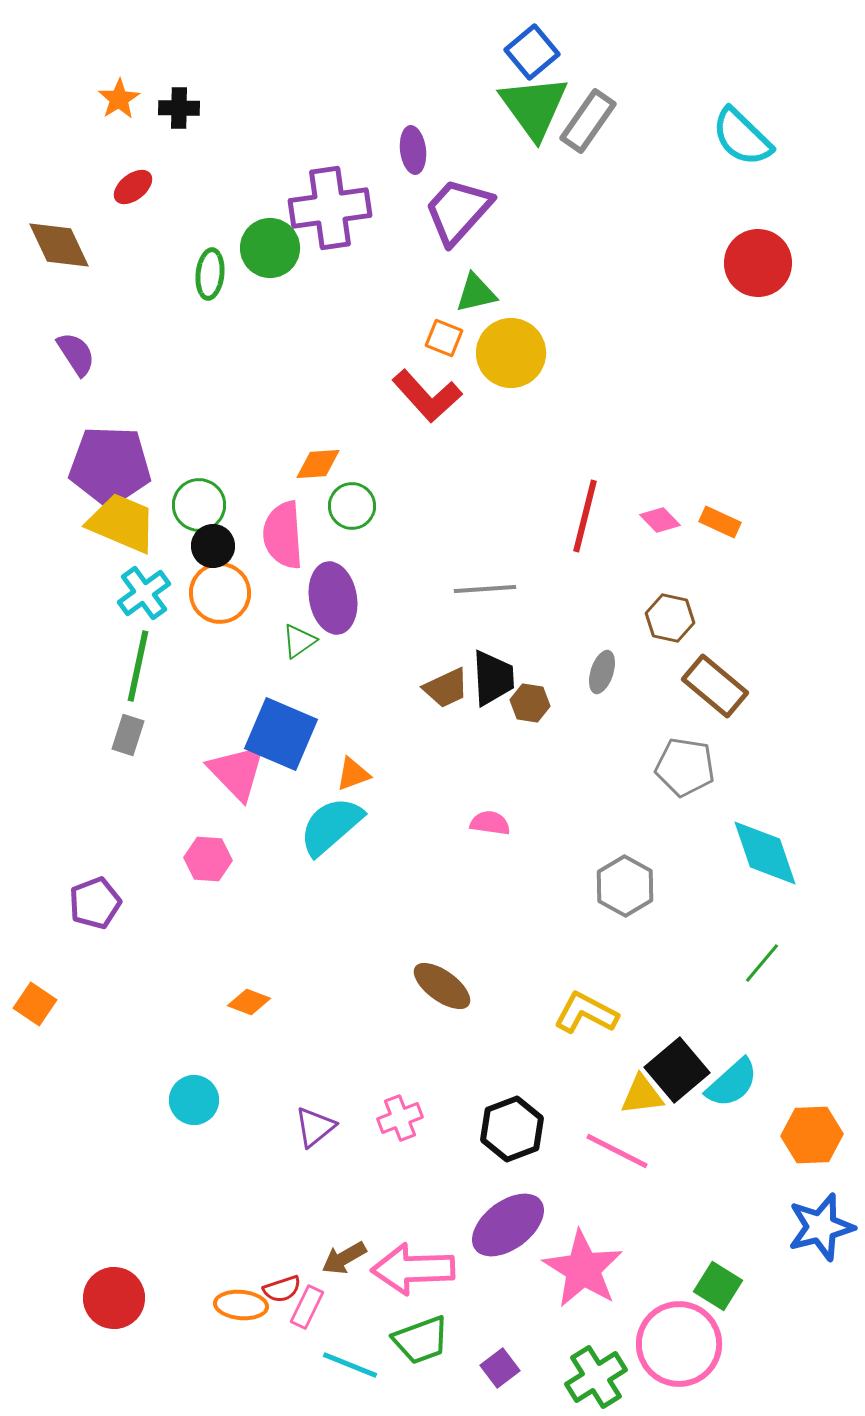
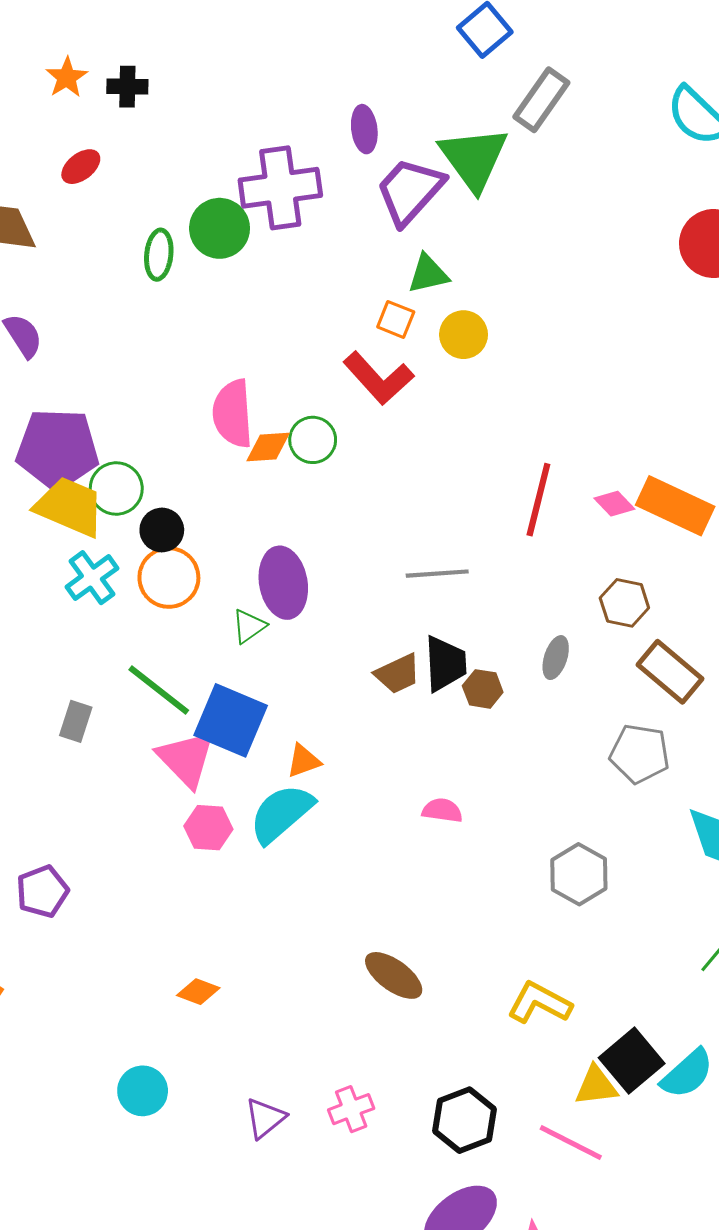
green triangle: (534, 107) -> (474, 158), moved
yellow circle: (511, 353) -> (464, 335), size x0.7
green circle: (199, 505) -> (116, 489), moved
green circle: (352, 506) -> (313, 440), moved
orange rectangle: (720, 522) -> (675, 506), size x1.8
pink semicircle: (283, 535) -> (233, 414), moved
green line: (138, 666) -> (159, 690), moved, turned -64
pink hexagon: (208, 859) -> (208, 828), moved

